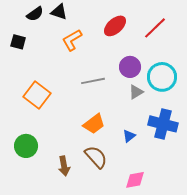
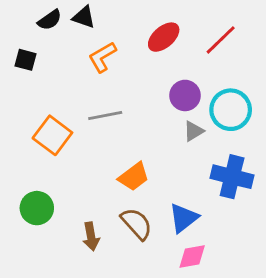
gray line: (93, 81) -> (105, 115), moved
blue triangle: (129, 136) -> (184, 218), moved, size x1.6

